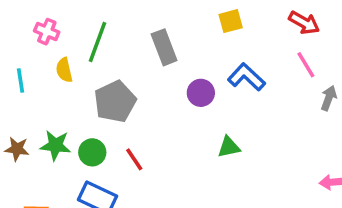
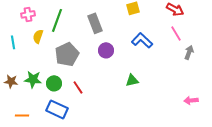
pink cross: (47, 32) -> (28, 14), turned -32
yellow semicircle: (64, 70) -> (38, 36), turned 32
purple circle: (201, 93) -> (106, 50), moved

